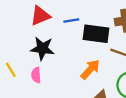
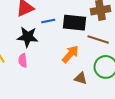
blue line: (71, 21) -> (48, 21), moved

